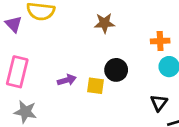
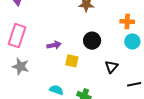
yellow square: (95, 86) -> (72, 61), moved
black triangle: (159, 103) -> (111, 67), moved

